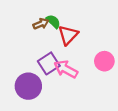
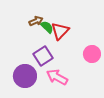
green semicircle: (53, 21) -> (47, 27), moved
pink arrow: (66, 69) -> (57, 77), moved

